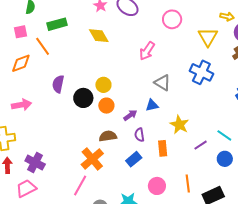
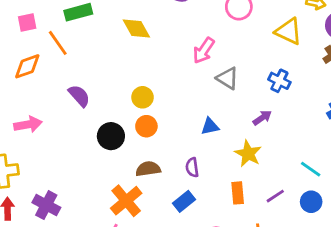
yellow triangle: (208, 37) -> (289, 31), turned -35
blue cross: (201, 72) -> (279, 81), size x0.7
gray triangle: (162, 83) -> (228, 78), moved
purple semicircle: (58, 84) -> (79, 96), turned 126
black circle: (83, 98) -> (111, 136), moved
purple arrow: (130, 115) -> (262, 118), moved
purple line: (201, 145) -> (275, 196), moved
orange rectangle: (163, 148) -> (238, 193), moved

